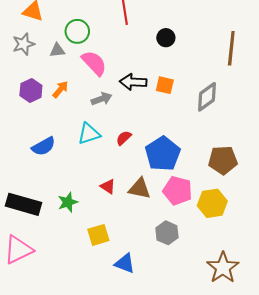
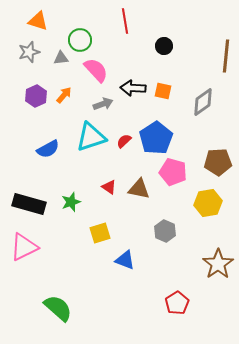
cyan triangle: (89, 134) -> (91, 137), size x1.4
blue pentagon: (163, 154) -> (156, 138), moved
pink pentagon: (177, 191) -> (173, 172), moved

